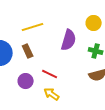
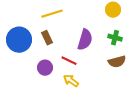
purple semicircle: (69, 40) -> (85, 40), moved

